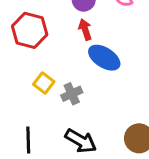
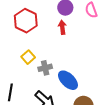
blue ellipse: (104, 58) -> (68, 80), moved

